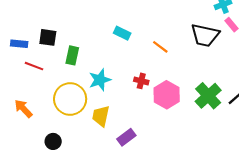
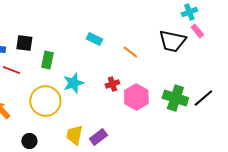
red cross: (141, 81) -> (112, 84), turned -32
green cross: (208, 96) -> (175, 98), turned -30
yellow trapezoid: (101, 116) -> (74, 135), moved

